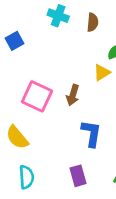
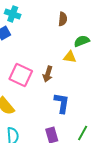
cyan cross: (58, 16) -> (13, 14), moved
yellow triangle: (102, 73) -> (70, 57), turned 40

